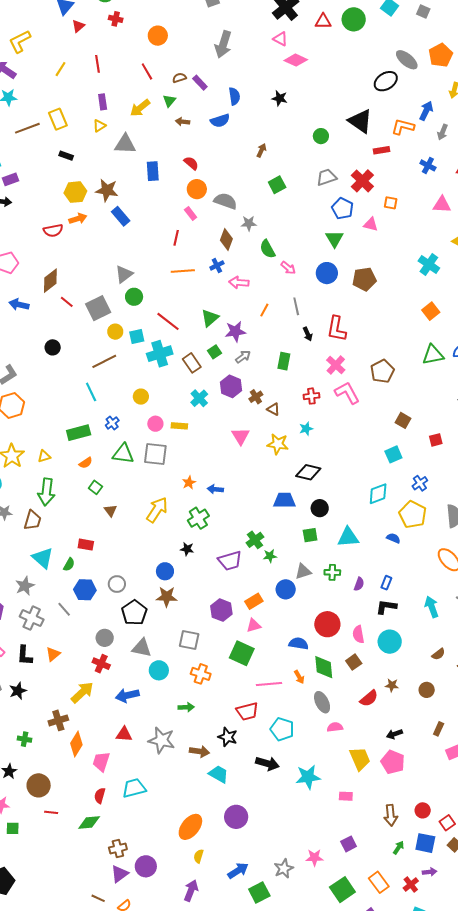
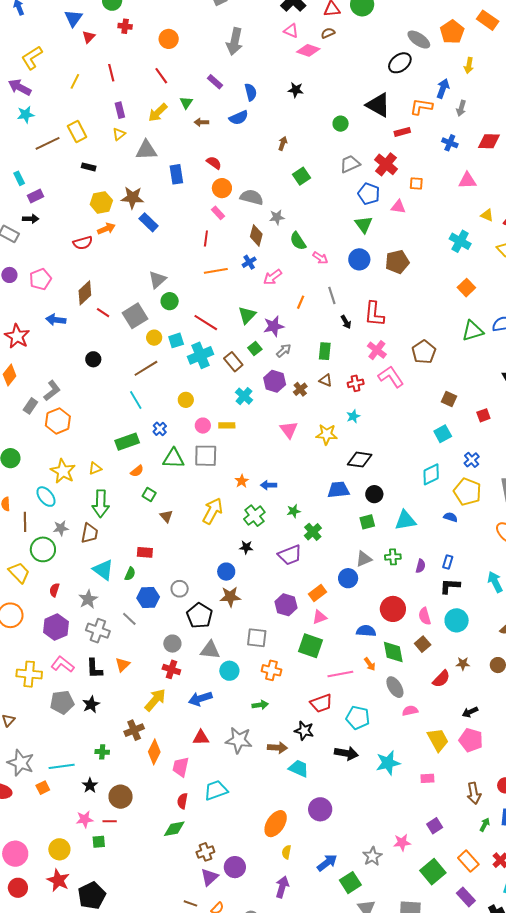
brown semicircle: (179, 78) -> (328, 33), moved
pink arrow: (239, 282) -> (273, 277), turned -36
brown triangle: (273, 409) -> (326, 380), moved
green star: (270, 556) -> (294, 511), moved
red line: (51, 812) -> (110, 821), moved

